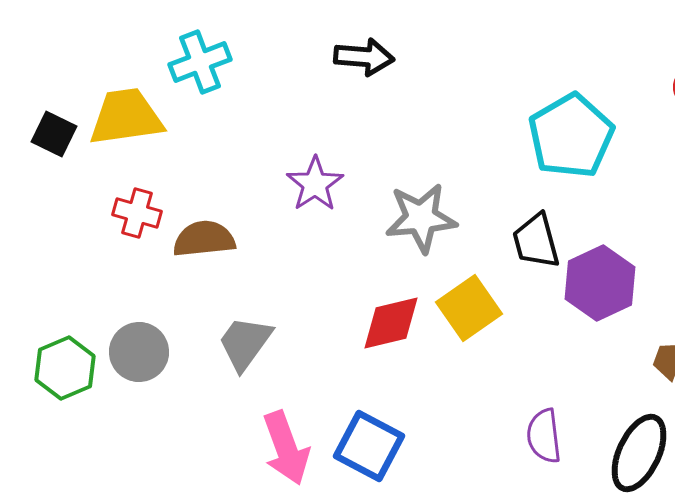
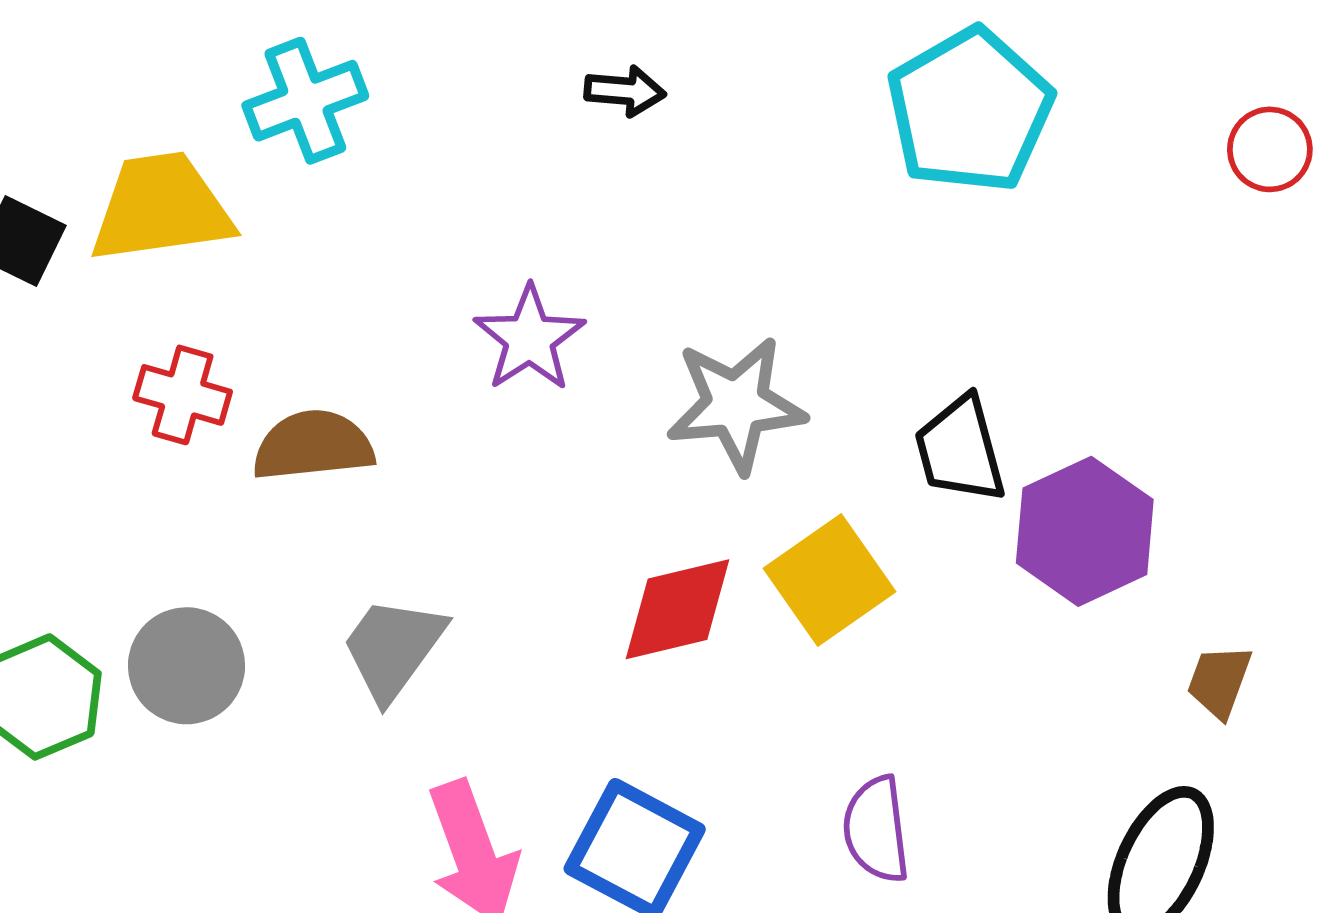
black arrow: (364, 57) -> (625, 91), size x0.7
cyan pentagon: (571, 136) -> (970, 110), moved
purple semicircle: (544, 436) -> (876, 829), moved

